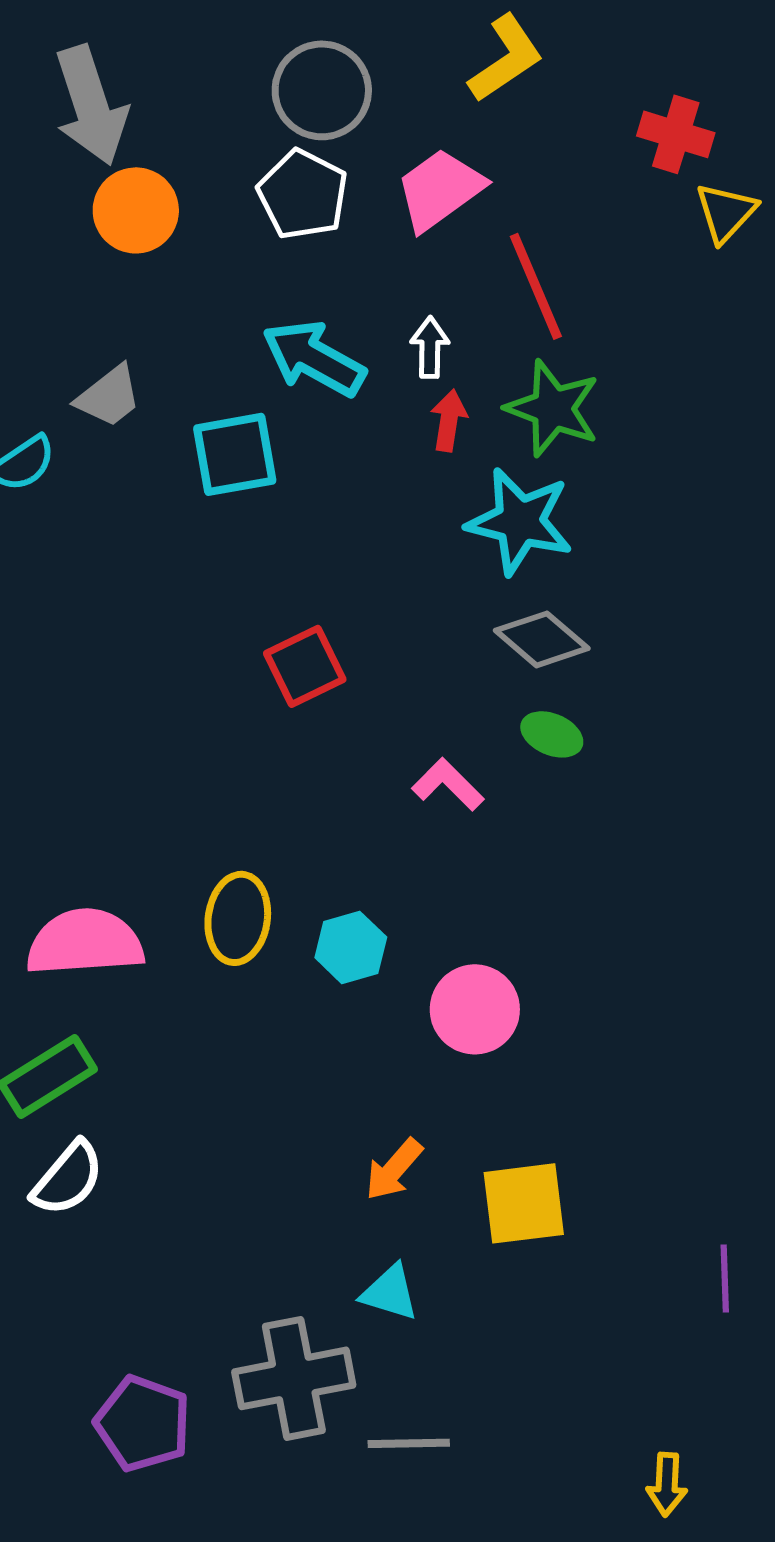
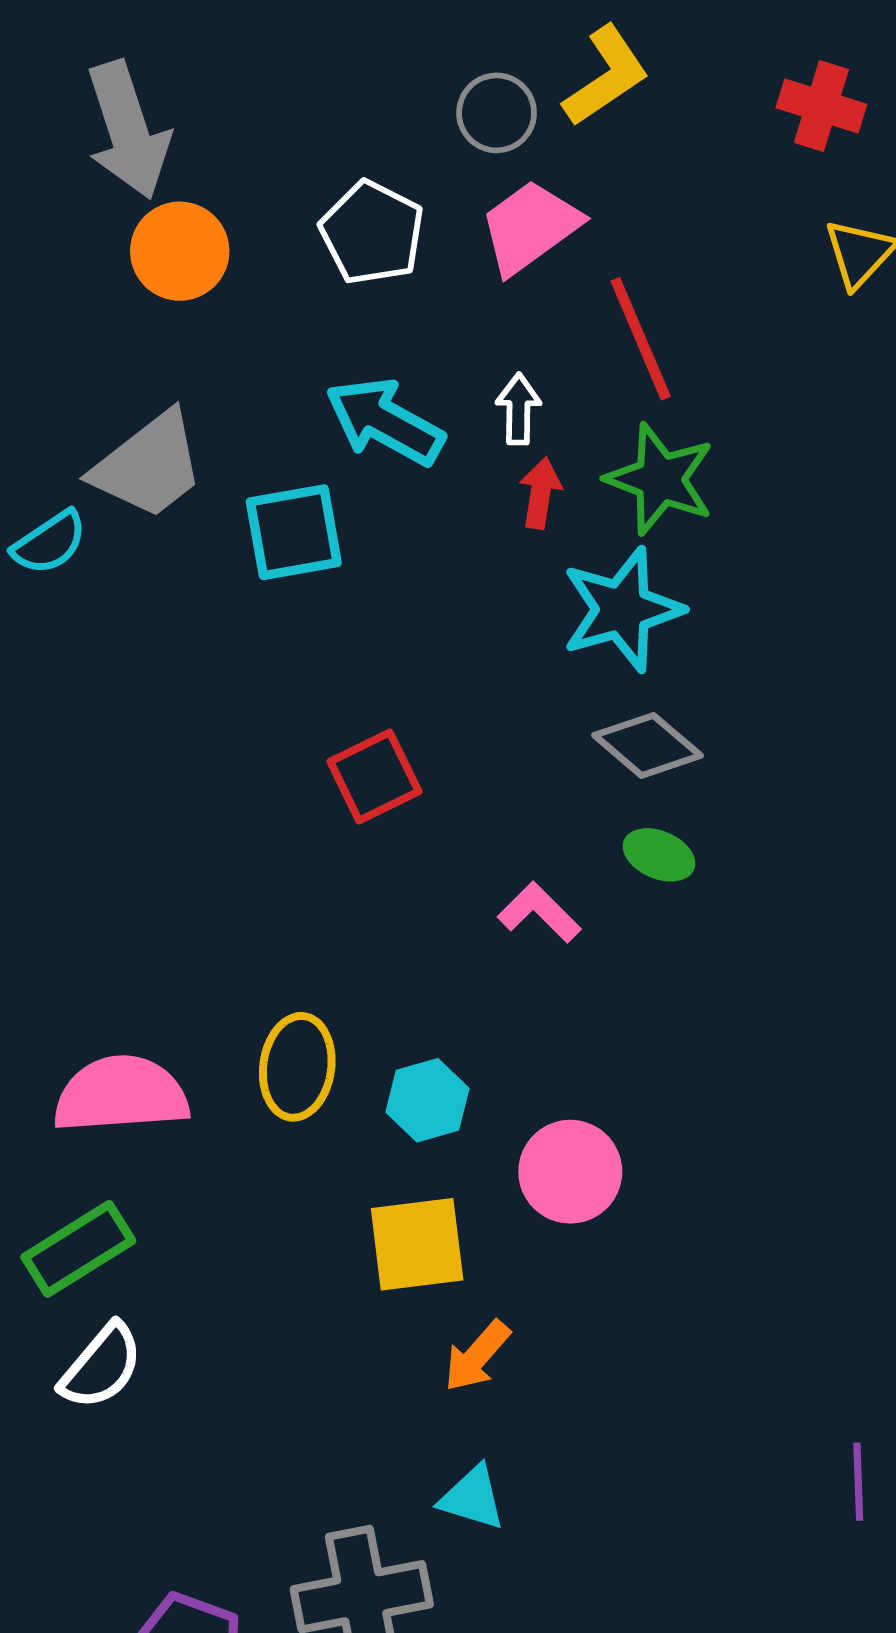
gray circle: (322, 90) -> (497, 113), moved, size x0.7
red cross: (676, 134) -> (821, 106), moved
gray trapezoid: (109, 396) -> (149, 465), size x1.5
cyan star: (520, 521) -> (622, 609), turned -30
yellow square: (524, 1203) -> (417, 1244), moved

